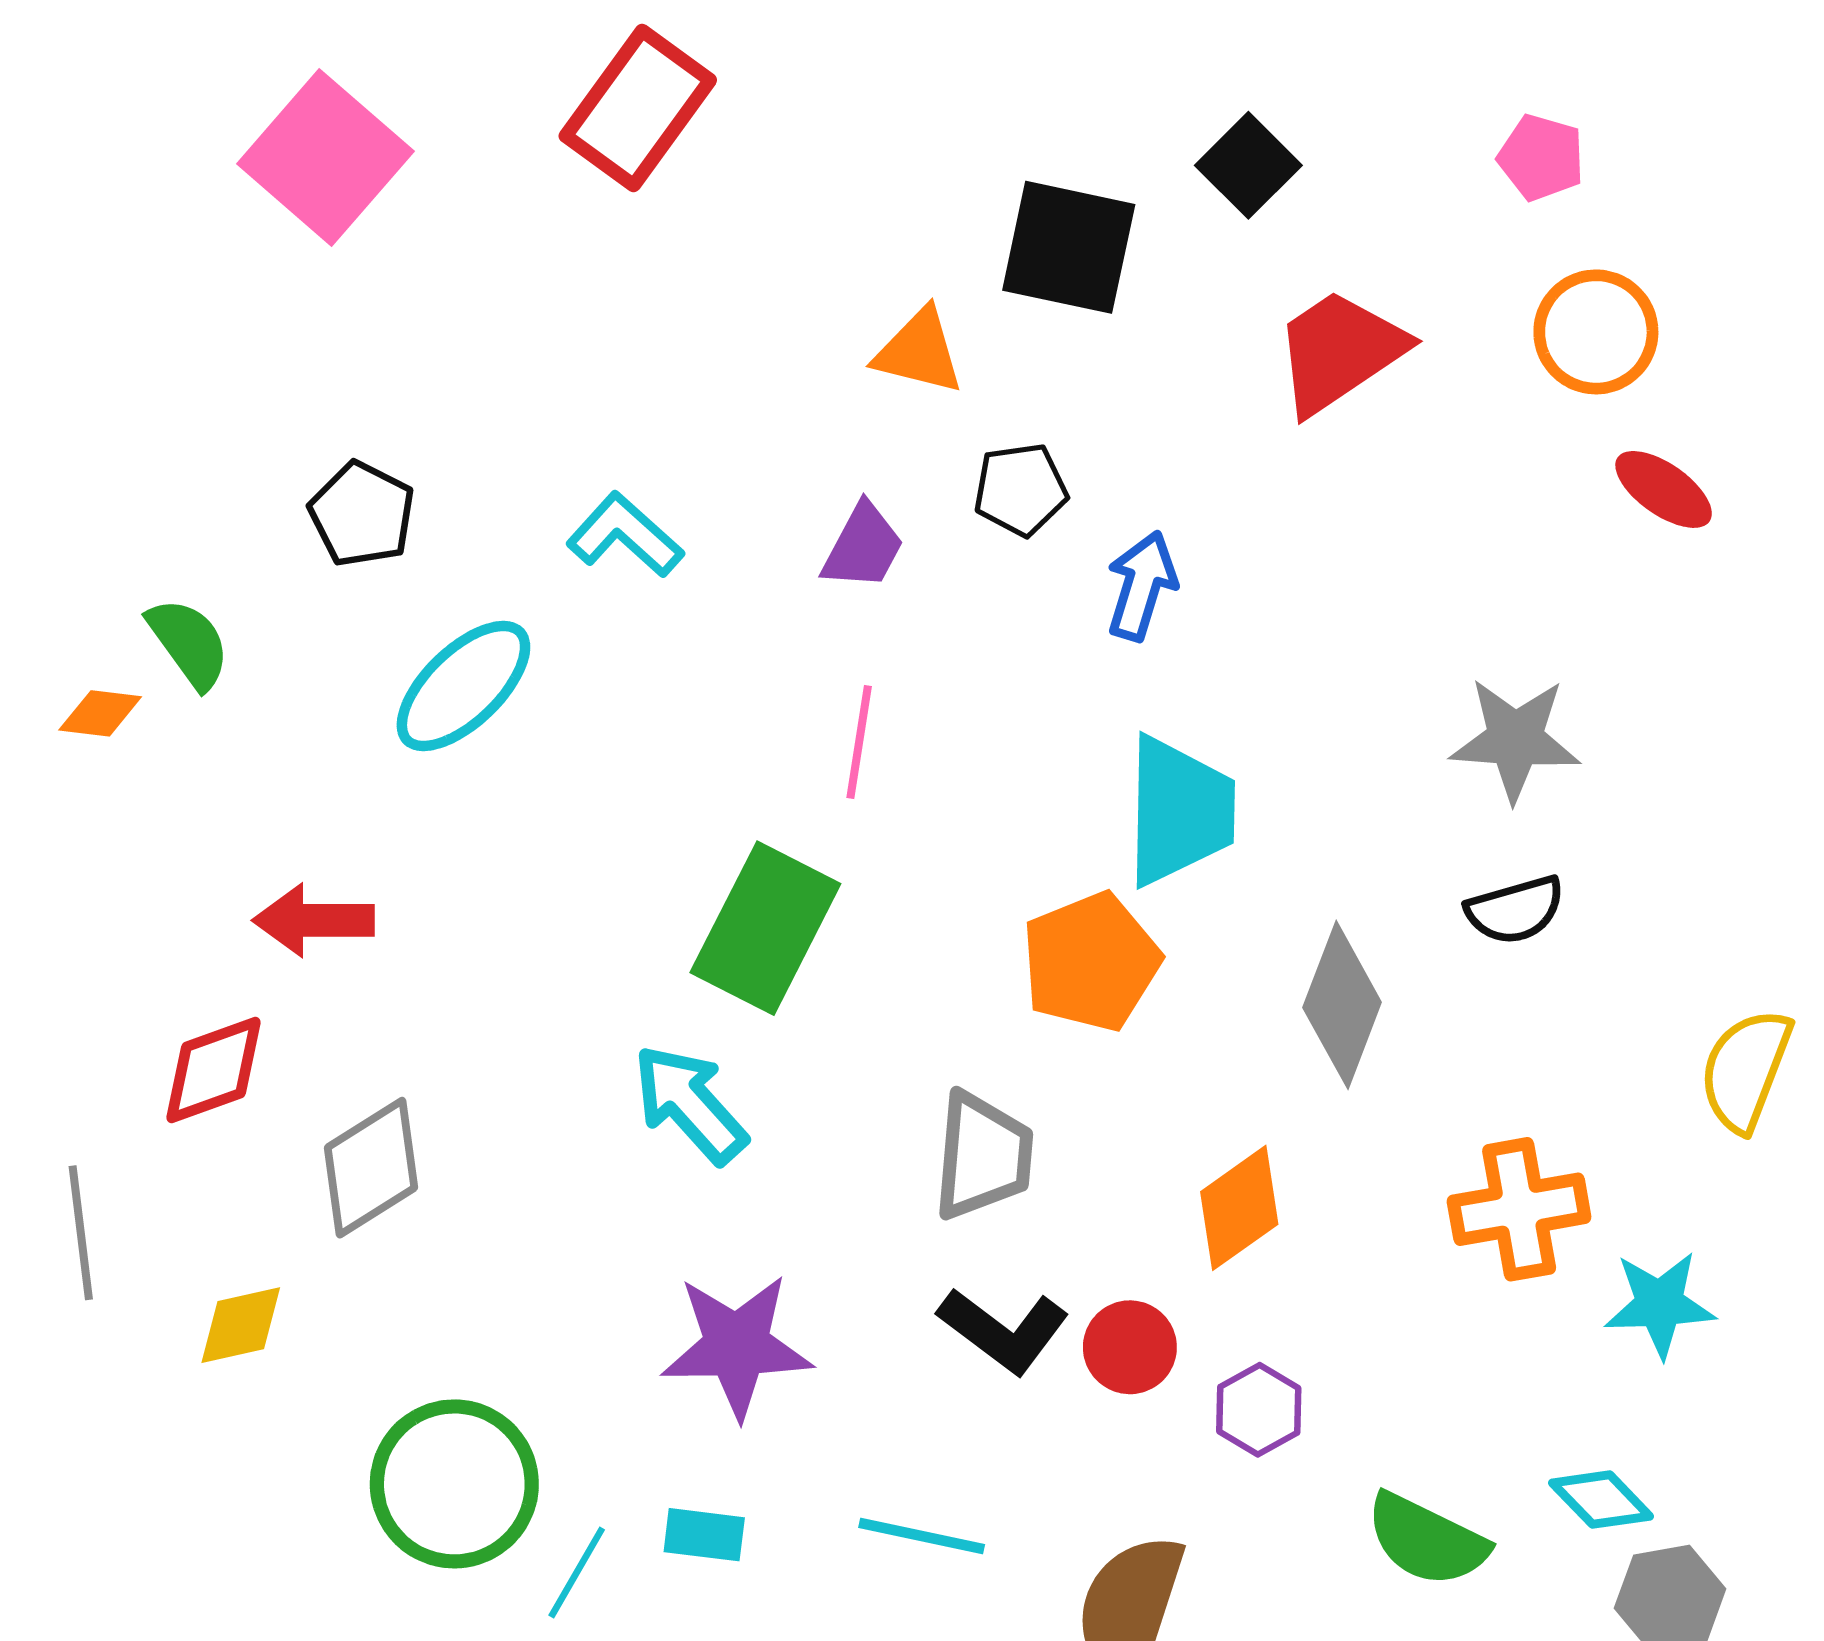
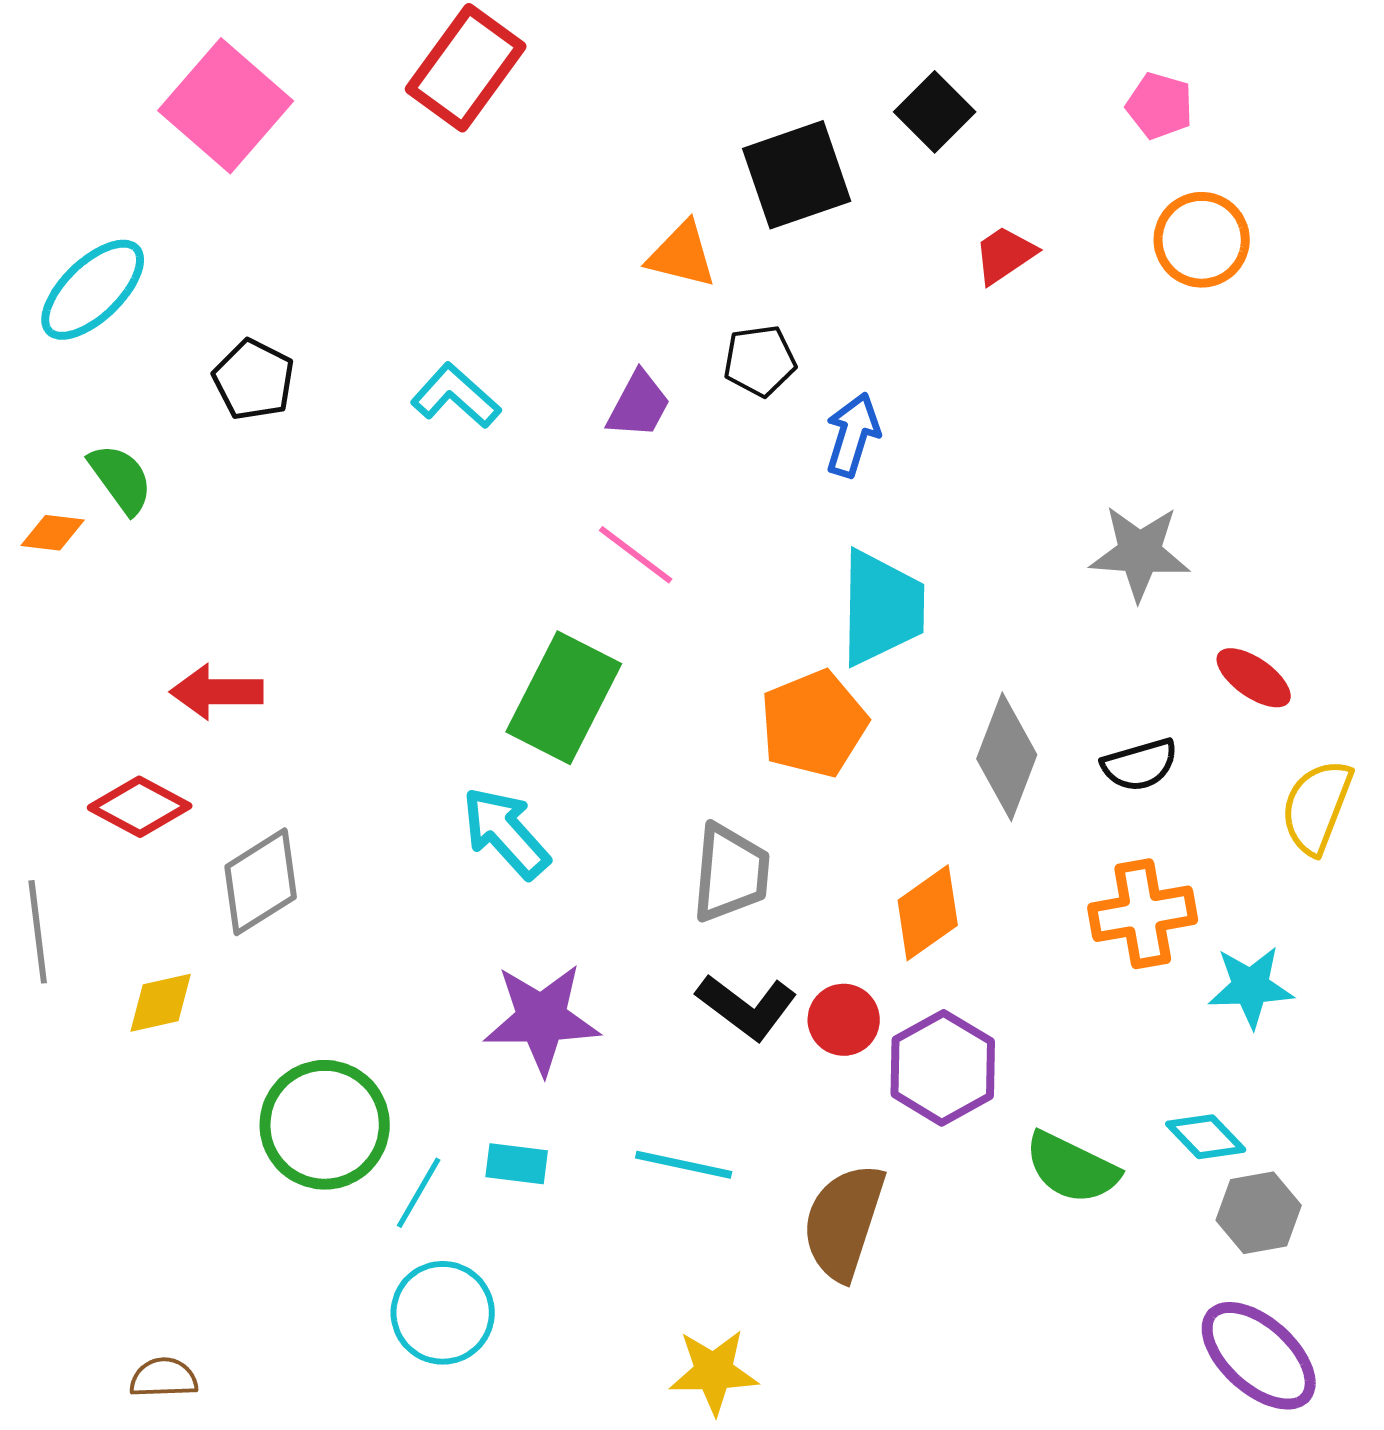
black square: (1069, 247) -> (797, 175), turned -31
red trapezoid: (1339, 351) -> (1005, 255), size x0.6
red ellipse: (1664, 489) -> (1254, 678), moved
cyan ellipse: (463, 686) -> (93, 290), moved
pink line: (859, 742) -> (636, 555), turned -62
black semicircle: (1515, 910) -> (1140, 765), moved
red diamond: (213, 1070) -> (140, 807), turned 48
purple hexagon: (1259, 1410) -> (943, 1068), size x1.6

